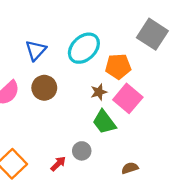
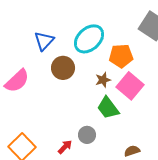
brown circle: (44, 88) -> (63, 68), moved

